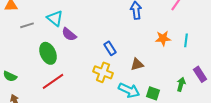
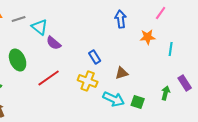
gray line: (27, 25) -> (19, 19), moved
orange star: (163, 38) -> (148, 37), moved
green ellipse: (48, 53) -> (18, 60), moved
red line: (53, 81) -> (49, 78), moved

